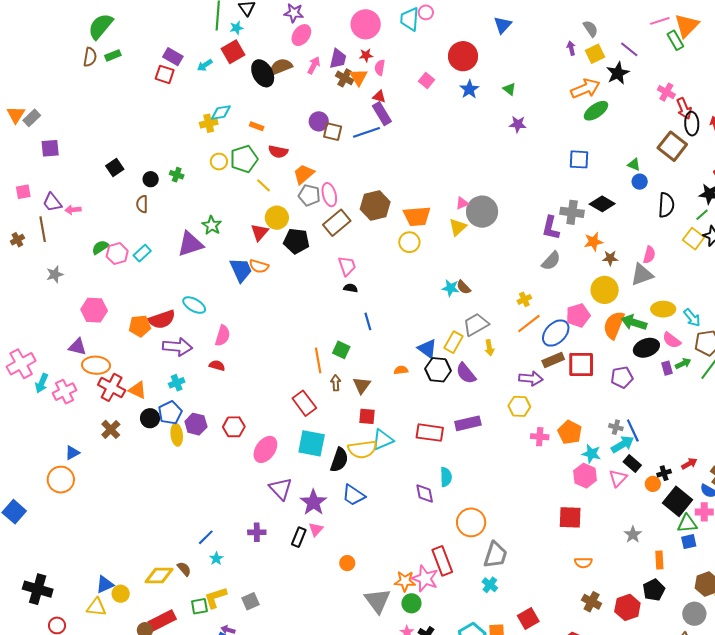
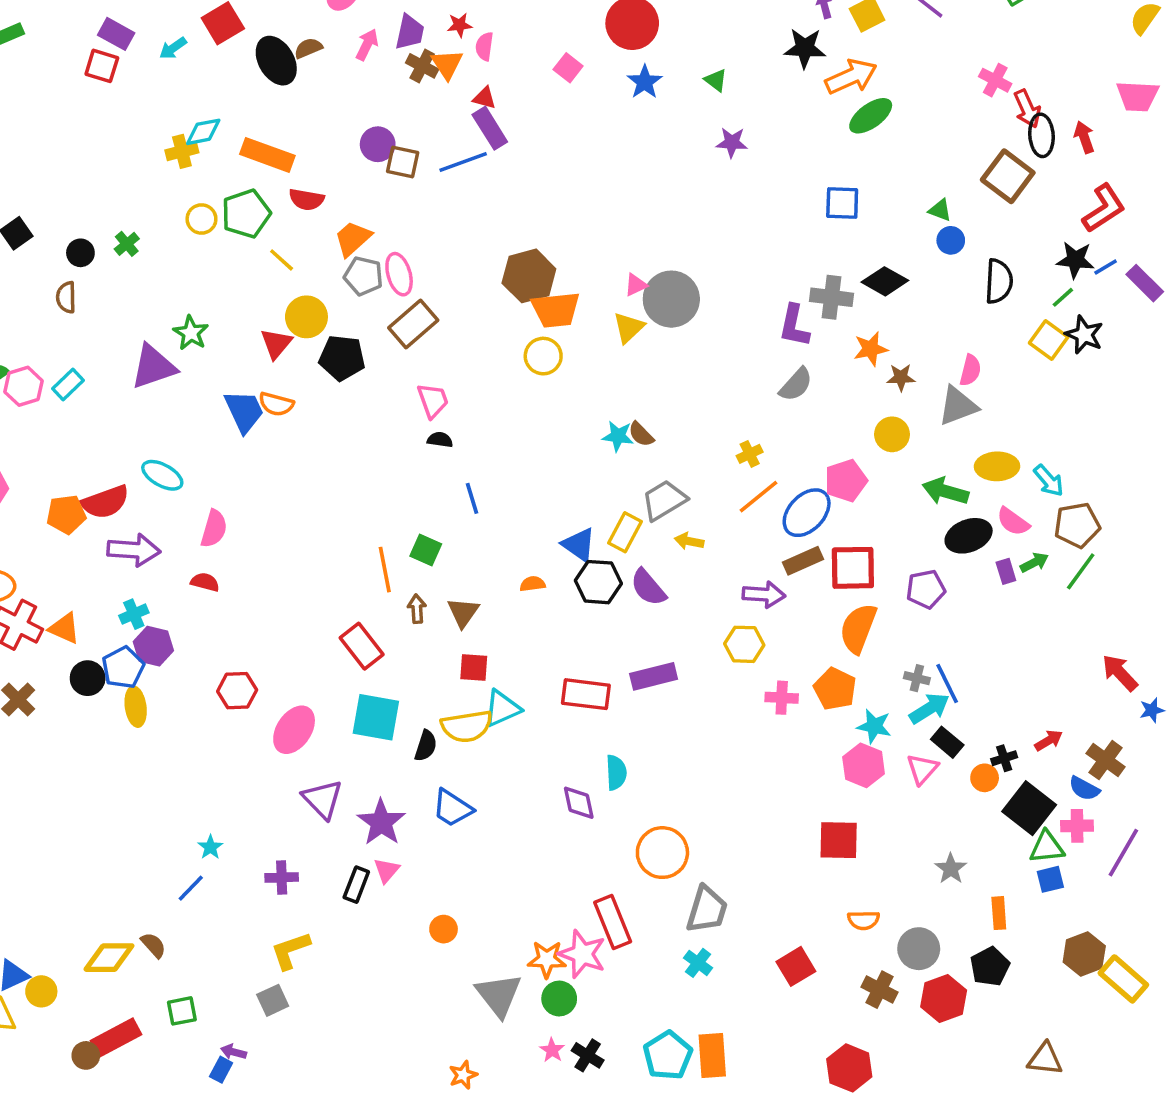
brown semicircle: (281, 67) -> (308, 48), size x0.7
black star: (618, 73) -> (805, 48), moved, turned 30
orange rectangle: (257, 126) -> (267, 155), size x2.0
green cross: (177, 175) -> (127, 244), turned 32
brown hexagon: (375, 206) -> (529, 276), moved
yellow circle: (605, 290) -> (892, 434), size x0.7
orange semicircle: (614, 325) -> (858, 628), moved
yellow arrow: (489, 348) -> (689, 541), turned 112
purple hexagon: (196, 424) -> (153, 646), moved
black semicircle: (339, 460) -> (426, 746), size x0.7
cyan star: (216, 559) -> (210, 847), moved
yellow L-shape: (216, 598) -> (290, 950), moved
gray circle: (694, 614) -> (919, 949), moved
red square: (528, 619) -> (796, 966), moved

